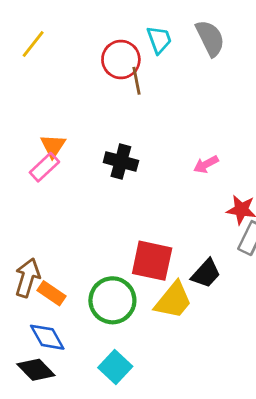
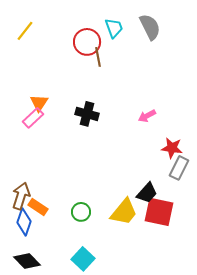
red square: (152, 261) -> (159, 212), moved
green circle: (112, 300) -> (81, 212), size x0.6
blue diamond: (47, 337) -> (24, 222), moved, turned 48

